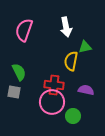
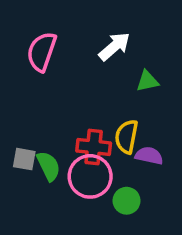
white arrow: (66, 27) -> (114, 46), turned -120
yellow semicircle: (71, 61) -> (127, 137), moved
green semicircle: (19, 72) -> (49, 166), moved

